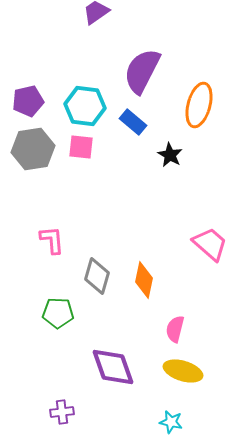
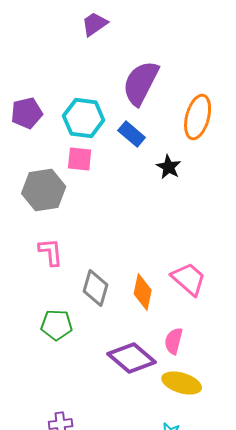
gray hexagon: (33, 149) -> (44, 190), moved
pink trapezoid: (210, 244) -> (189, 279), moved
purple diamond: (113, 367) -> (132, 358), moved, turned -30

